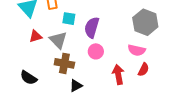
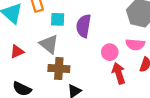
red triangle: (35, 36) -> (17, 52), moved
pink circle: (96, 51) -> (110, 52), moved

